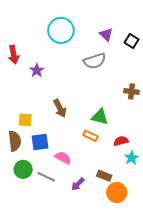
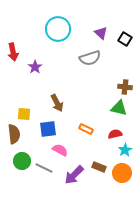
green triangle: (100, 117) -> (119, 108), moved
blue square: (40, 142) -> (48, 129), moved
purple arrow: (78, 184) -> (74, 175), size x1.5
orange circle: (117, 193) -> (122, 173), moved

